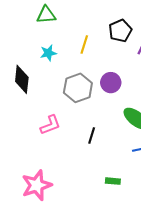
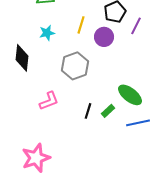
purple circle: (111, 83) -> (104, 37), moved
green rectangle: (113, 181) -> (108, 111), moved, turned -48

